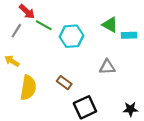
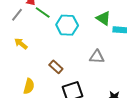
yellow arrow: (12, 61) -> (21, 44), moved
yellow semicircle: (28, 88) -> (29, 86), moved, size x0.7

